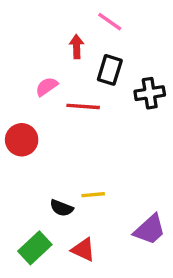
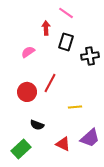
red line: (83, 106) -> (50, 83), moved, turned -66
red circle: (22, 140) -> (27, 92), moved
yellow line: (93, 195) -> (75, 107), moved
red triangle: (83, 250) -> (63, 144), moved

